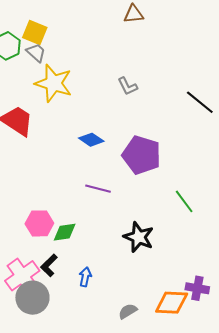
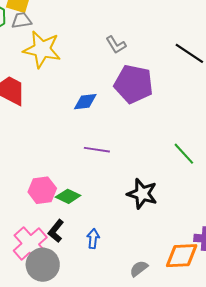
gray trapezoid: (36, 53) -> (22, 20), turned -45
blue diamond: (91, 140) -> (85, 102), turned -35
purple pentagon: (142, 155) -> (134, 84), moved
green diamond: (65, 232) -> (68, 196), turned 40

